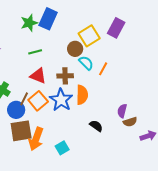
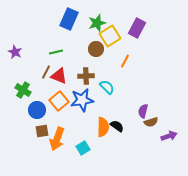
green star: (29, 23) -> (97, 23), moved
cyan semicircle: (86, 63) -> (107, 87), moved
orange line: (103, 69) -> (125, 61), moved
orange semicircle: (82, 95) -> (103, 127), moved
brown line: (24, 99) -> (46, 72), moved
blue star: (61, 100) -> (82, 100), turned 30
brown square: (21, 131) -> (42, 131), size x0.6

